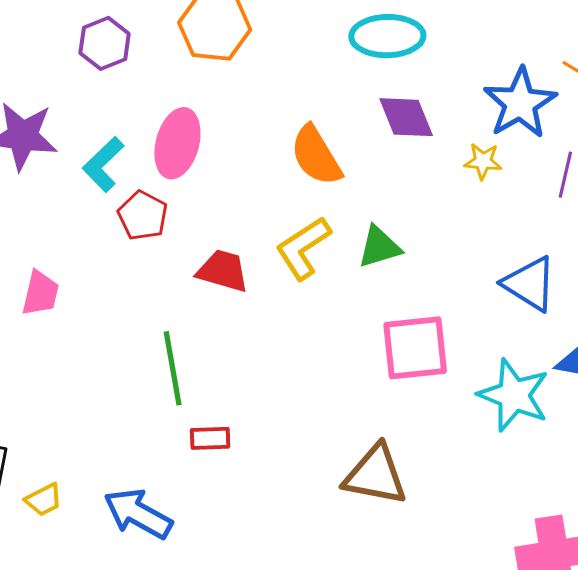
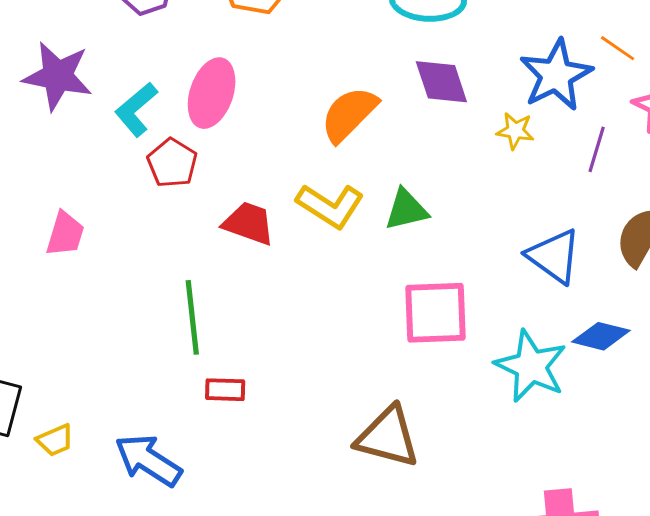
orange semicircle: (316, 156) -> (349, 114), turned 72
yellow L-shape: (303, 248) -> (330, 206), turned -118

